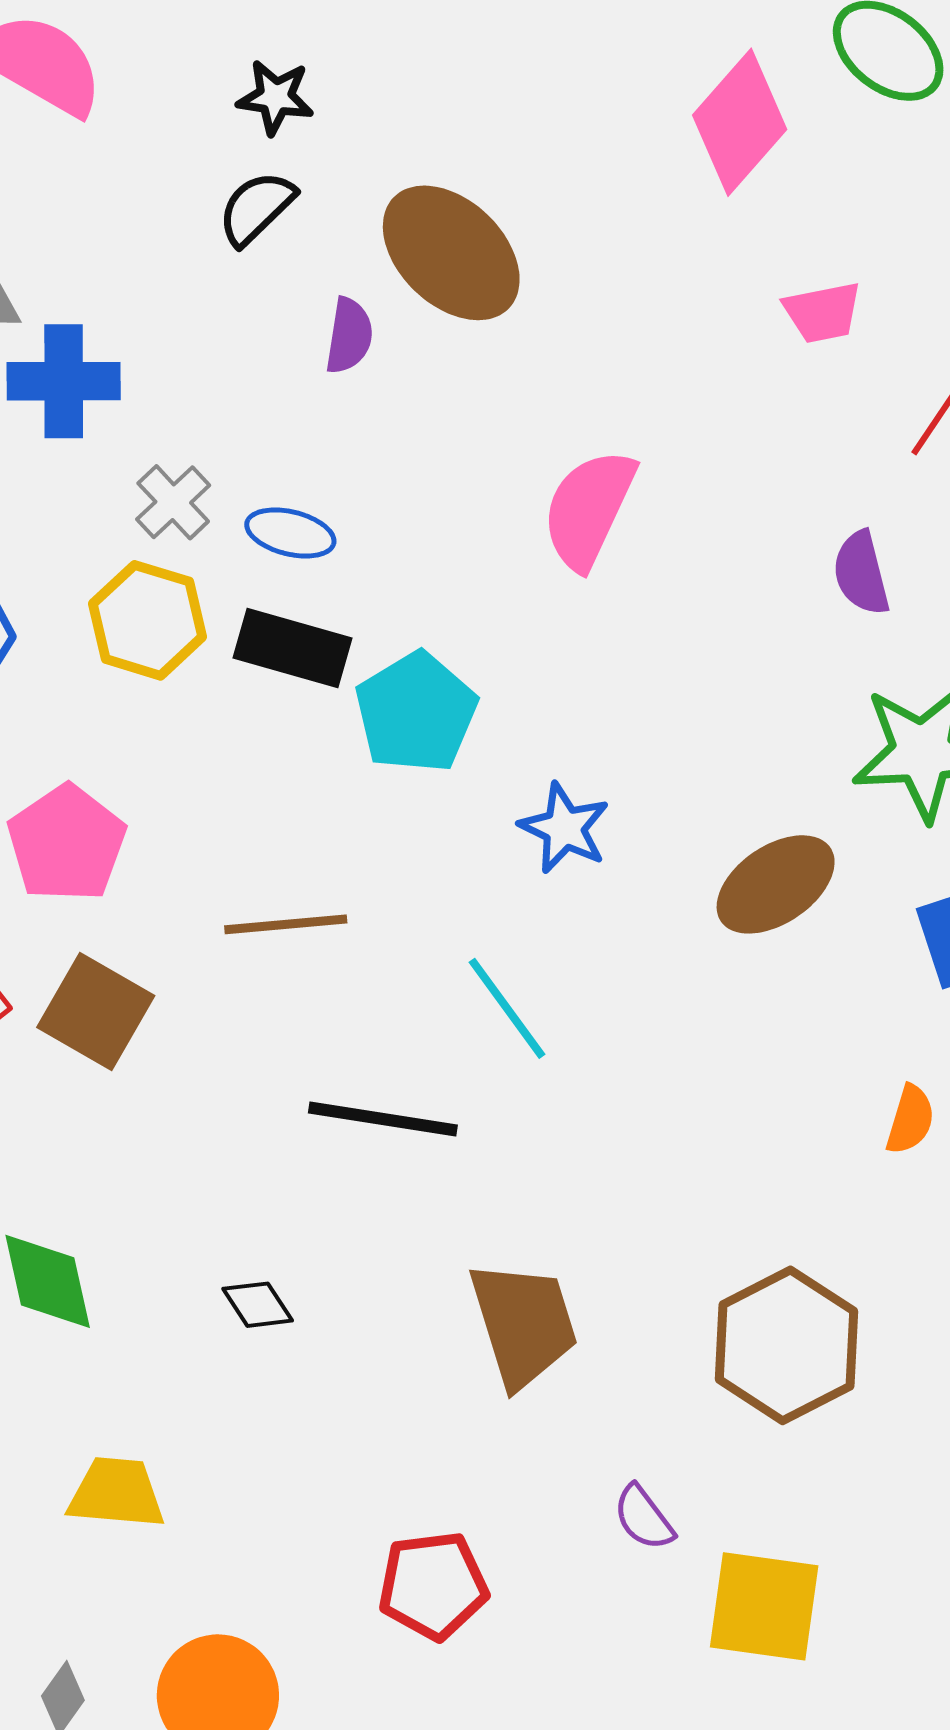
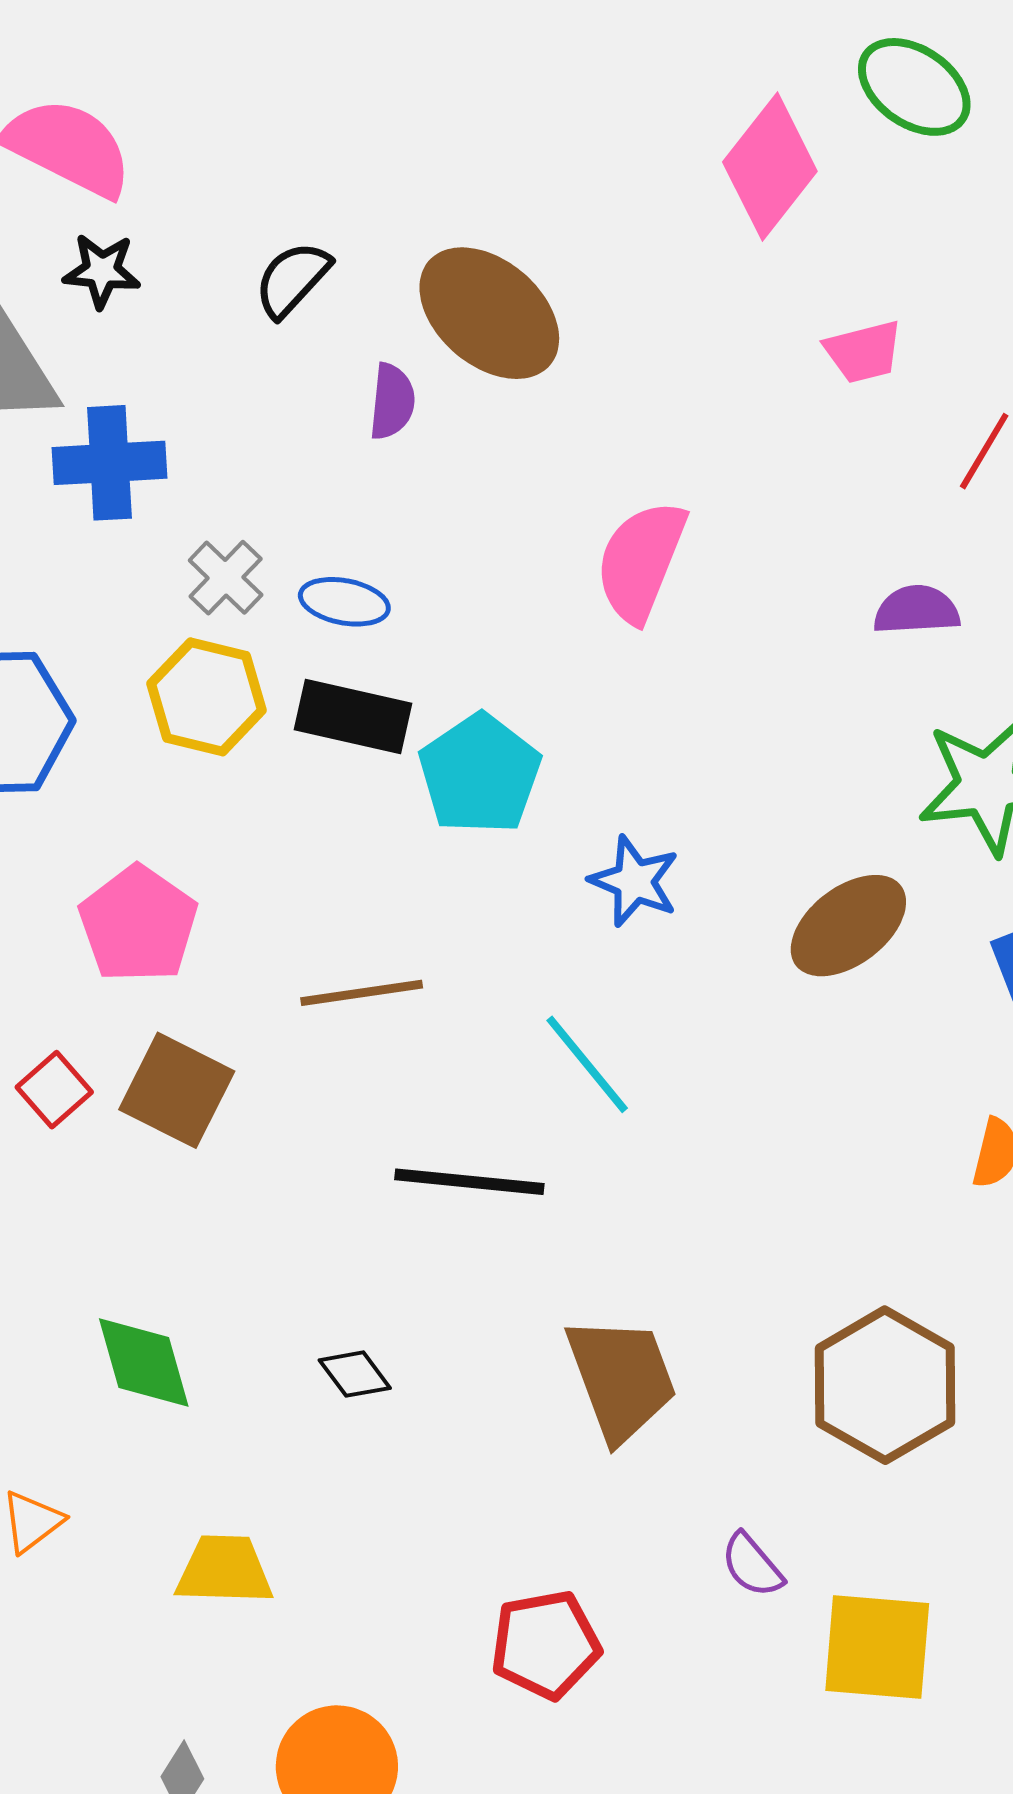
black star: (275, 97) -> (102, 271), moved
purple semicircle: (861, 573) -> (917, 610), turned 104

